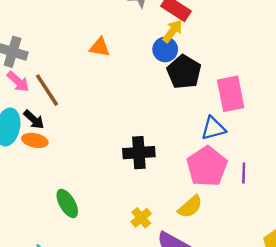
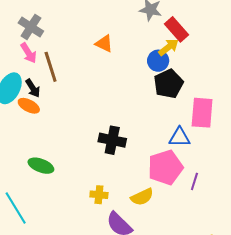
green ellipse: (67, 203) -> (41, 166), turned -55
yellow cross: (141, 218) -> (99, 195), turned 30

